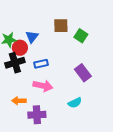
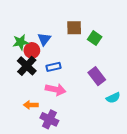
black cross: (15, 63) -> (27, 66), turned -30
cyan semicircle: (75, 103) -> (113, 98), moved
purple cross: (37, 115) -> (49, 119), turned 30

